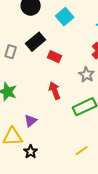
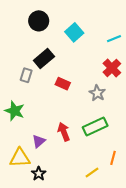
gray rectangle: (11, 52) -> (26, 75), moved
red rectangle: (55, 57) -> (63, 84), moved
red arrow: (55, 91) -> (64, 132), moved

